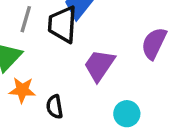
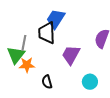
gray line: (26, 19) -> (24, 43), moved
orange star: (22, 90) -> (27, 65), moved

